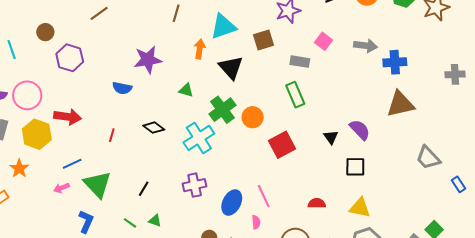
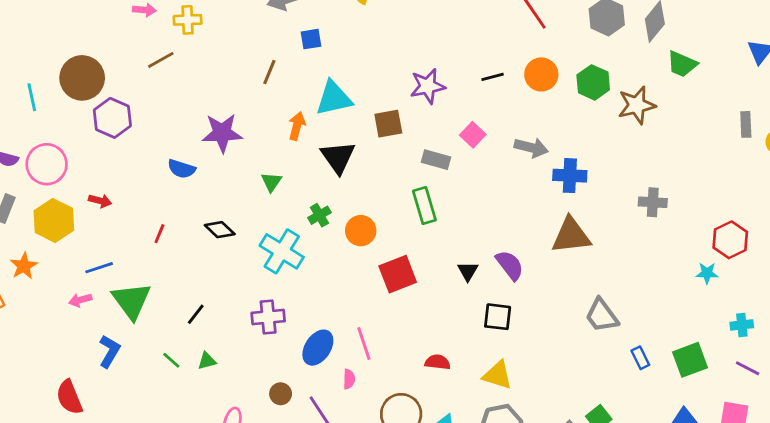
brown circle: (45, 32) -> (82, 78), size x1.8
green triangle: (186, 90) -> (271, 182), turned 42
green cross: (222, 110) -> (319, 215), size x0.6
red arrow: (68, 117) -> (100, 201), size x0.6
cyan cross: (199, 138) -> (282, 251), turned -32
green triangle: (155, 221) -> (207, 361), turned -40

